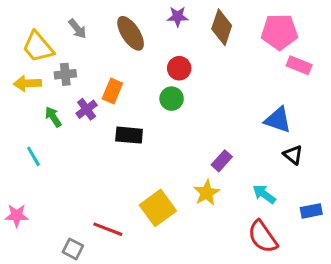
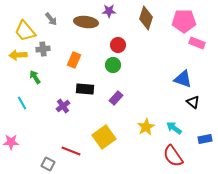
purple star: (178, 17) -> (109, 11), moved
brown ellipse: (131, 33) -> (86, 22), turned -50
purple cross: (87, 109) -> (63, 106), moved
purple rectangle: (222, 161) -> (116, 98), moved
yellow star: (206, 193) -> (146, 127), moved

